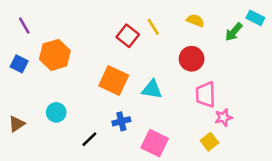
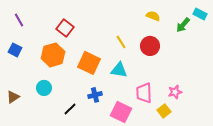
yellow line: (153, 27) -> (121, 42), moved
red square: (128, 36) -> (65, 28), moved
orange hexagon: (55, 55) -> (53, 55), moved
pink trapezoid: (206, 94) -> (144, 93), moved

